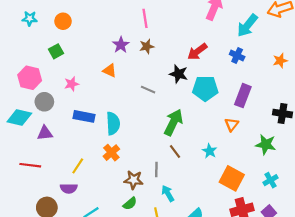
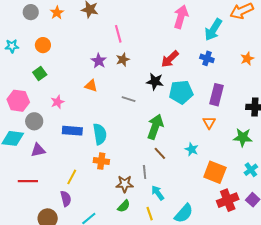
orange cross: (111, 153) -> (101, 161), turned -35
purple semicircle: (69, 188) -> (66, 199), turned -98

